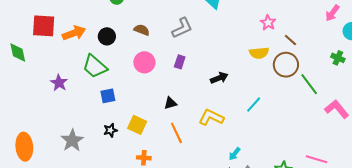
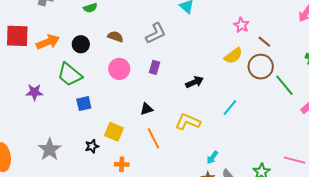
yellow semicircle: (259, 53) -> (233, 56), turned -30
purple star: (59, 83) -> (34, 92), turned -30
black star: (110, 130) -> (92, 146), moved

